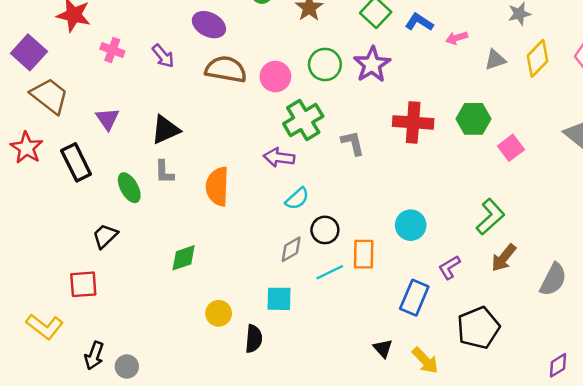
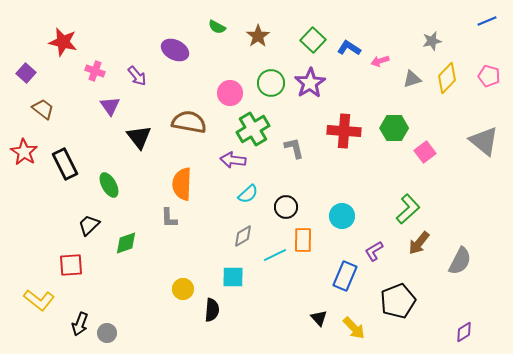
purple square: (29, 52) -> (26, 73), size x0.7
brown semicircle: (226, 69) -> (189, 122), moved
brown trapezoid: (49, 96) -> (43, 109), size x0.7
purple triangle: (107, 119) -> (110, 106), moved
black triangle: (165, 130) -> (139, 137), turned -44
gray L-shape: (164, 172) -> (169, 218), moved
black circle: (325, 230) -> (286, 207), moved
green diamond: (184, 258) -> (126, 243), moved

